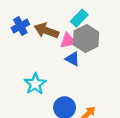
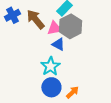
brown arrow: (46, 31) -> (35, 19), turned 30
cyan star: (35, 84) -> (50, 66), moved

